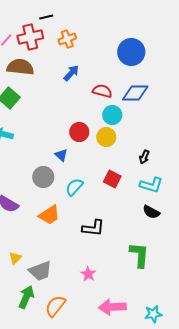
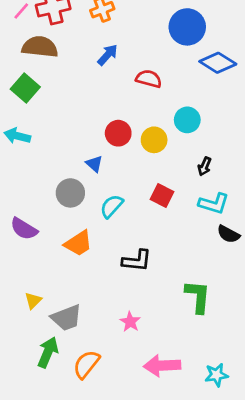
blue diamond: (135, 93) -> (218, 63), moved, turned 32
cyan circle: (112, 115) -> (187, 120), moved
black semicircle: (151, 212) -> (228, 234), moved

